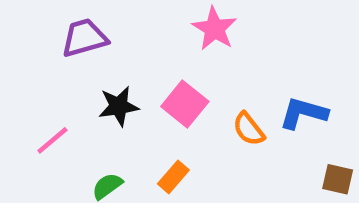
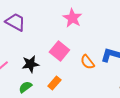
purple trapezoid: (84, 38) -> (15, 22), turned 45
black star: (119, 106) -> (30, 64), moved

